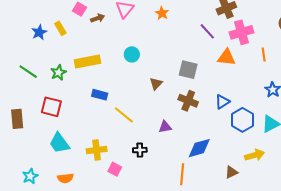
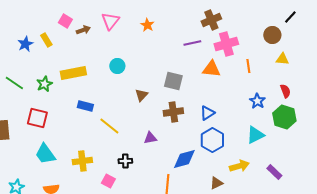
purple line: (207, 31) -> (192, 43), turned -60
brown cross: (188, 101) -> (173, 112), turned -30
blue hexagon: (242, 120) -> (212, 140), moved
pink square: (115, 169) -> (108, 181), moved

